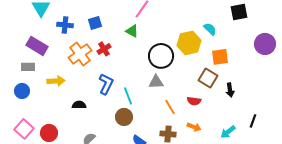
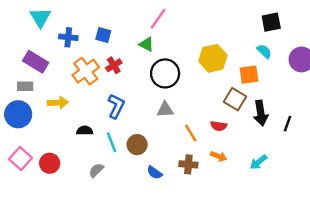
blue square: (95, 23) -> (103, 35), turned 32
cyan semicircle: (210, 29) -> (264, 51), moved
black circle: (161, 56) -> (165, 73), moved
gray triangle: (156, 82) -> (165, 110), moved
black arrow: (230, 90) -> (261, 113), size x1.5
blue circle: (22, 91) -> (18, 114), size x1.5
cyan line: (128, 96) -> (111, 142), moved
black line: (253, 121) -> (287, 124), moved

